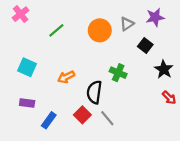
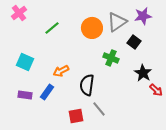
gray triangle: (127, 24) -> (117, 22), size x1.5
black star: (164, 69) -> (143, 73), moved
green cross: (118, 73) -> (111, 58), moved
red square: (82, 115) -> (76, 116), moved, turned 35
blue rectangle: (49, 120) -> (47, 92), moved

